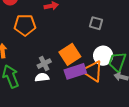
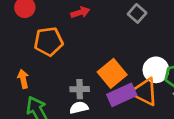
gray square: (96, 23) -> (137, 13), moved, turned 32
gray cross: (44, 64) -> (80, 89), turned 32

